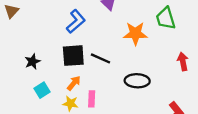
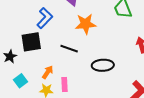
orange star: (135, 33) -> (86, 24), moved
black square: (73, 56) -> (31, 42), moved

